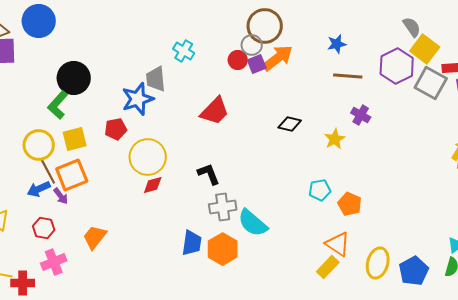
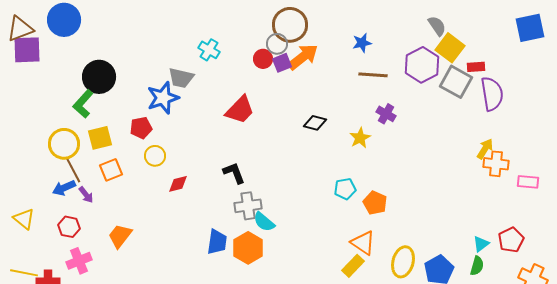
gray trapezoid: (156, 79) -> (181, 78), turned -72
yellow circle: (148, 157) -> (155, 156), moved, size x0.6
orange square: (72, 175) -> (111, 170), moved, size x0.7
cyan semicircle: (253, 223) -> (264, 222), moved, size x0.7

